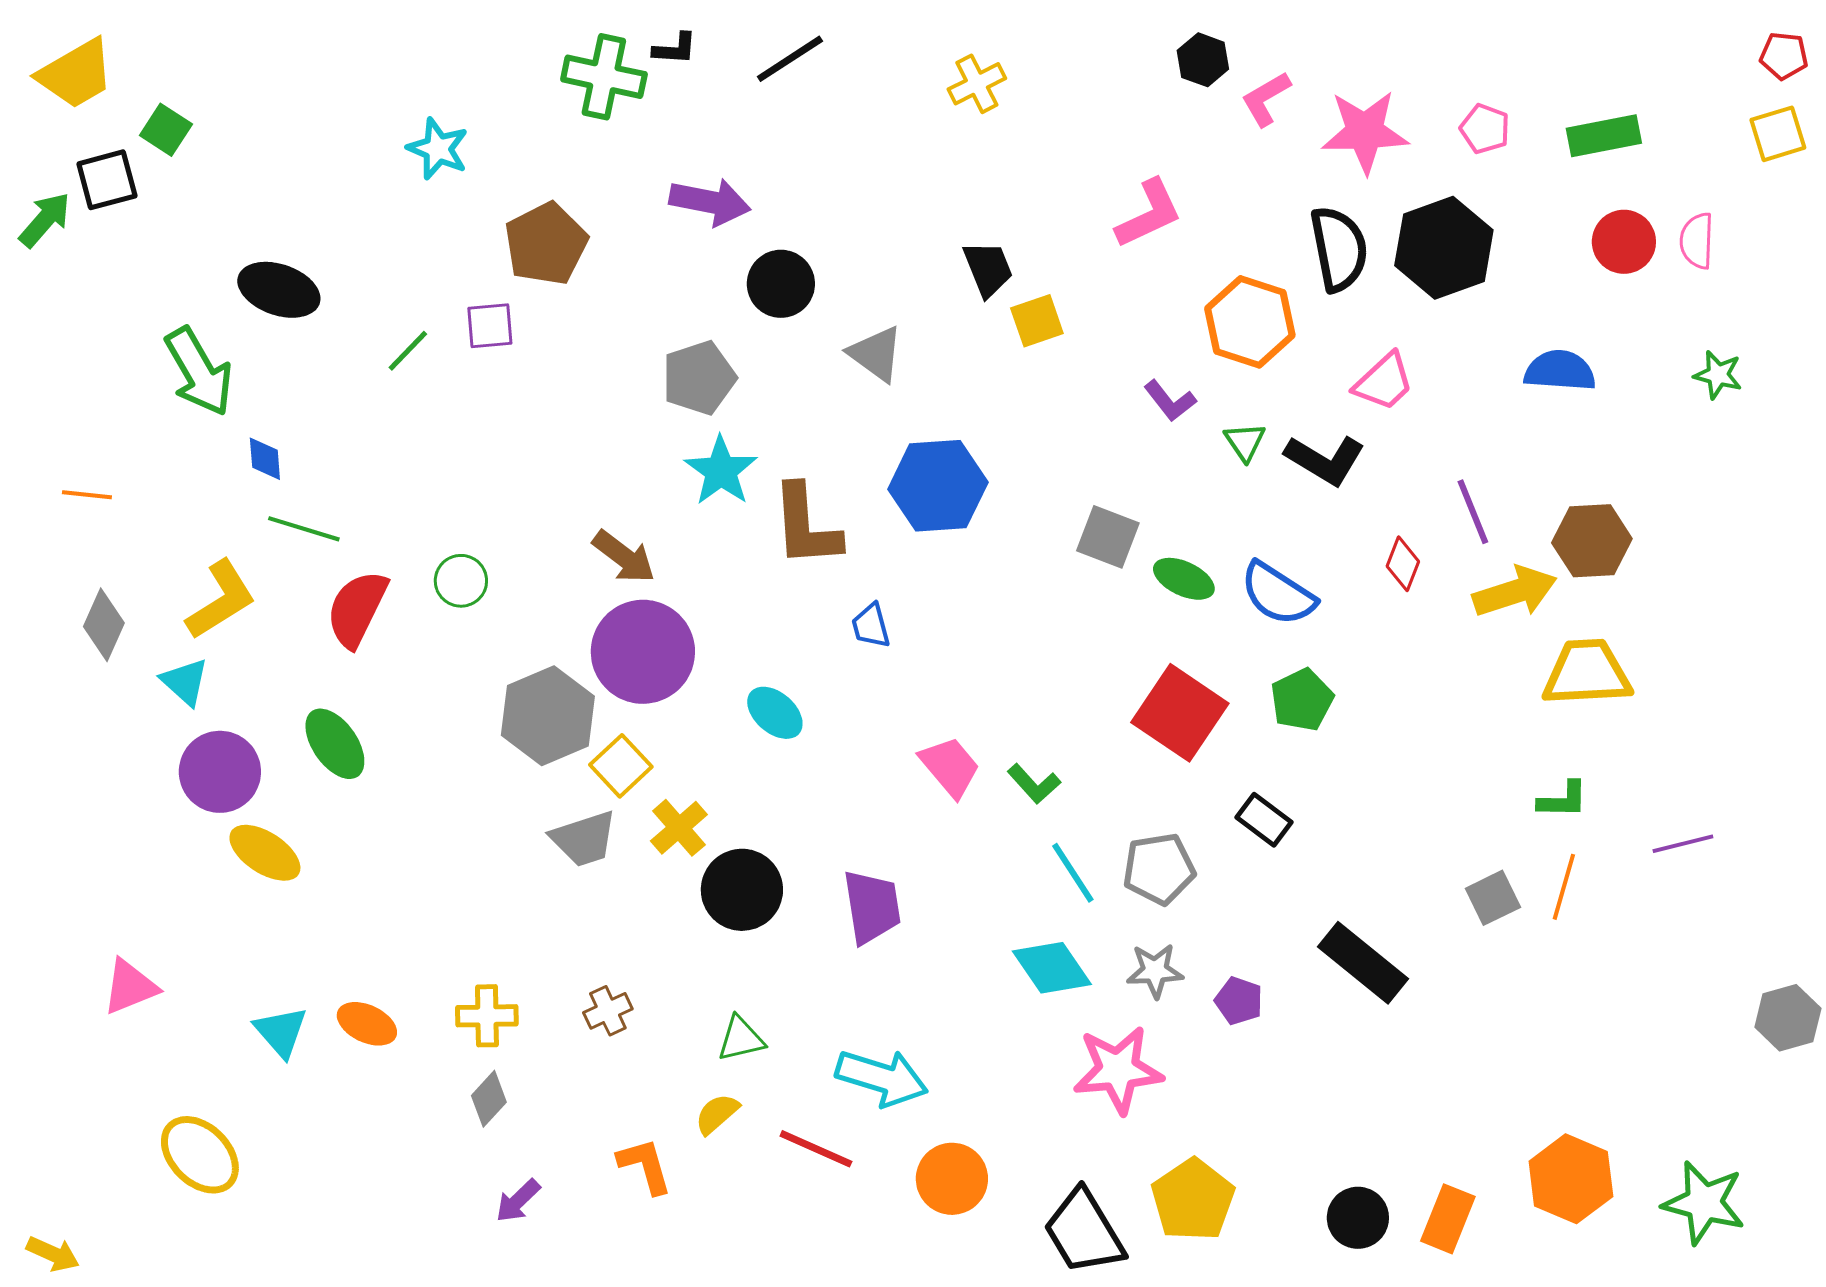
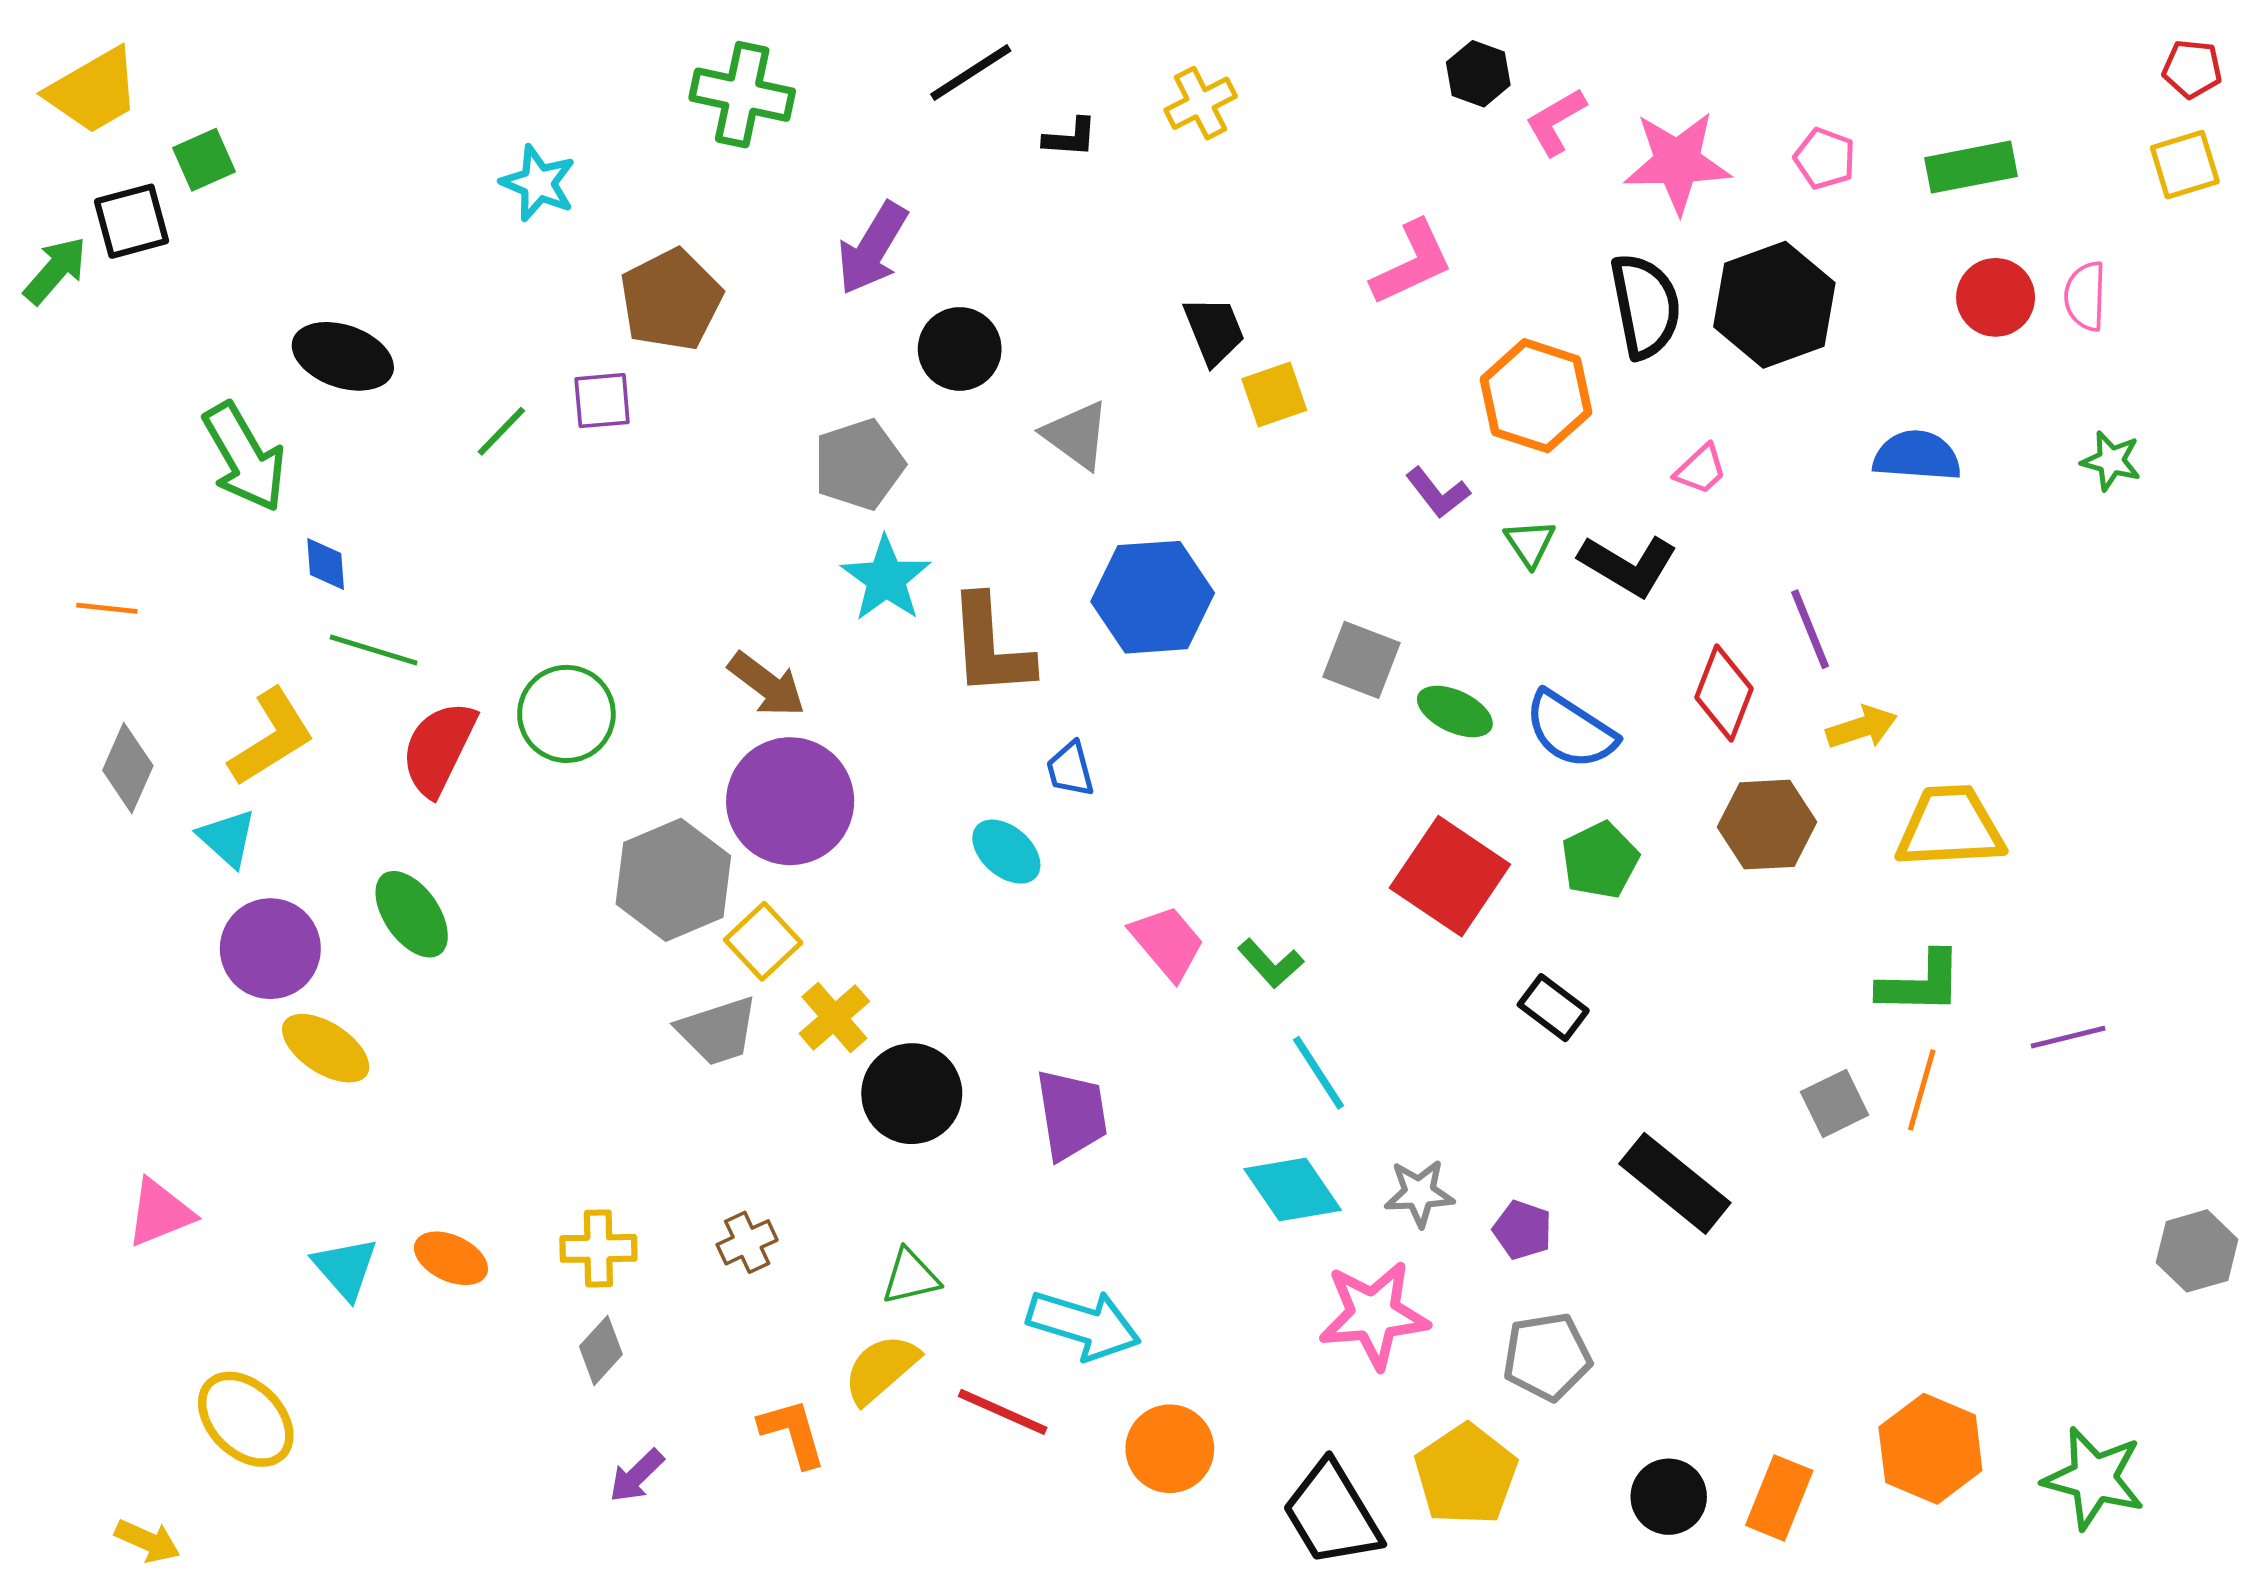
black L-shape: (675, 49) -> (1070, 138), moved
green square: (166, 130) -> (204, 160), turned 33
purple arrow: (710, 202) -> (872, 248), turned 110
pink trapezoid: (1384, 382) -> (1701, 469), size x0.7
brown hexagon: (1592, 541) -> (1767, 825), moved
red diamond: (1403, 564) -> (1724, 693), size x1.4
green circle: (461, 581) -> (566, 714), size x1.5
yellow arrow: (1515, 592) -> (1862, 727), size x0.7
cyan ellipse: (775, 713) -> (1006, 852), moved
green L-shape: (1563, 800) -> (1921, 983), size x1.4
gray pentagon: (1159, 869) -> (1547, 1357), moved
yellow semicircle: (717, 1114) -> (881, 1369), size x1.4
yellow arrow: (53, 1254) -> (147, 1541), moved

